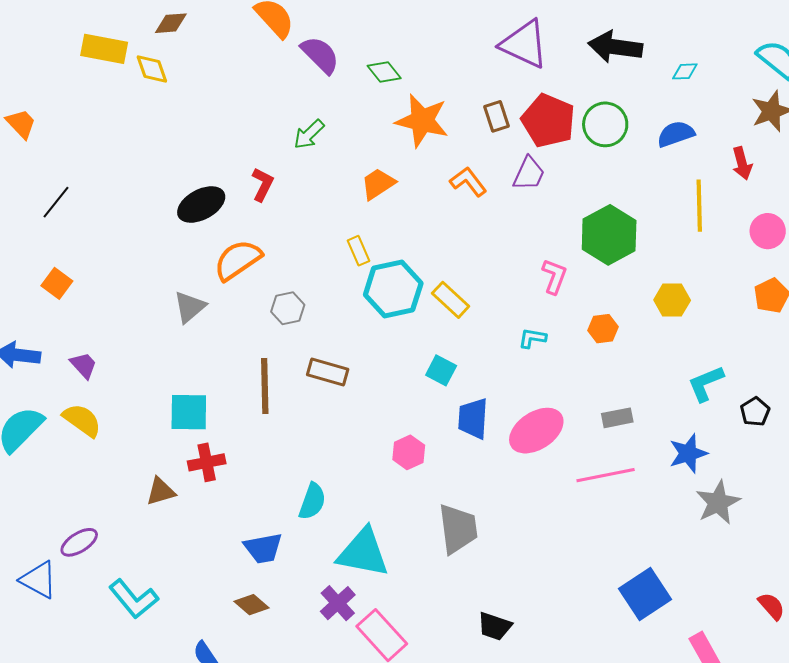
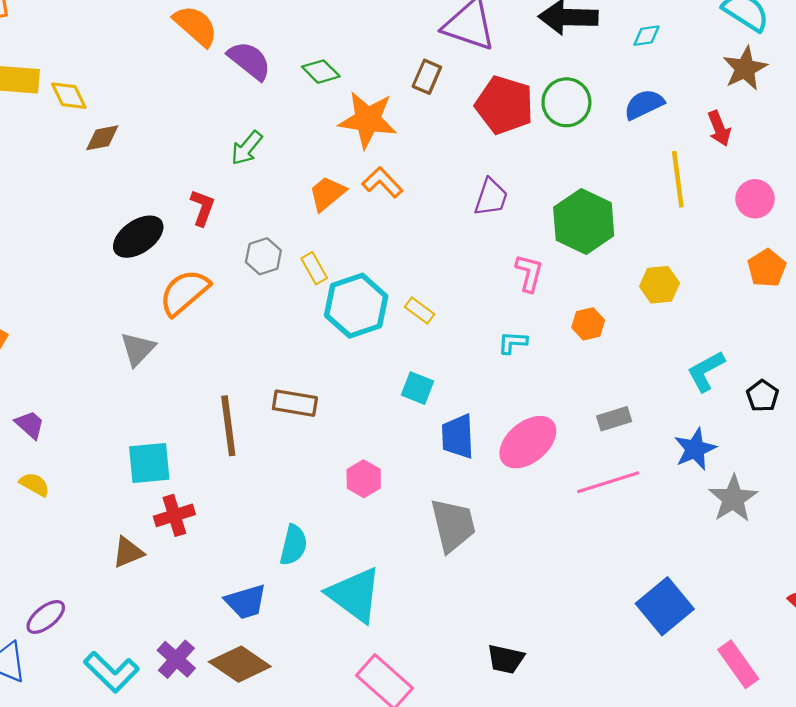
brown diamond: (171, 23) -> (102, 138), moved
brown rectangle: (497, 116) -> (427, 77), moved, turned 48
purple trapezoid: (529, 174) -> (491, 197), moved
orange L-shape: (468, 182) -> (382, 182), moved
yellow rectangle: (451, 300) -> (420, 311), size x0.7
gray hexagon: (288, 308) -> (263, 256), moved
yellow semicircle: (82, 420) -> (34, 484), size x0.7
pink hexagon: (409, 452) -> (364, 479), moved
gray trapezoid: (458, 529) -> (453, 525), moved
cyan triangle: (363, 553) -> (355, 595), turned 32
purple cross: (338, 603) -> (176, 659), moved
brown diamond: (252, 605) -> (240, 664), size x1.6

